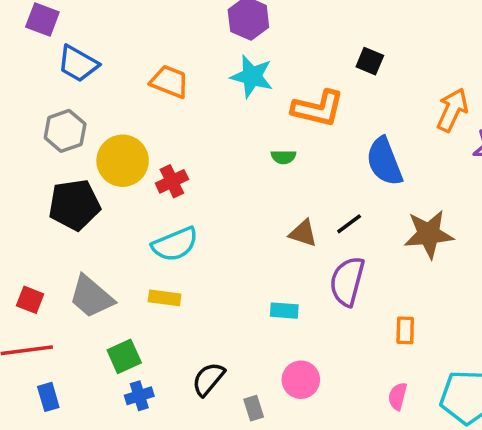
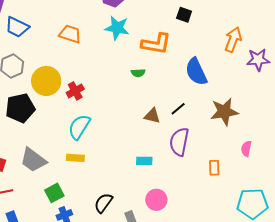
cyan semicircle: (175, 244) -> (79, 127), turned 148
pink semicircle: (398, 396) -> (246, 149), moved

